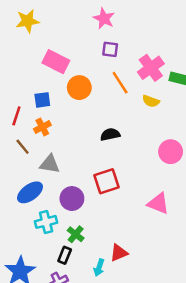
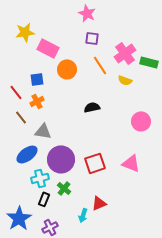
yellow star: (28, 21) -> (25, 32), moved
red line: (16, 116) -> (16, 92), turned -56
red square: (106, 181) -> (95, 163), moved
purple circle: (72, 199) -> (61, 159), size x1.4
black rectangle: (65, 255) -> (44, 199), moved

